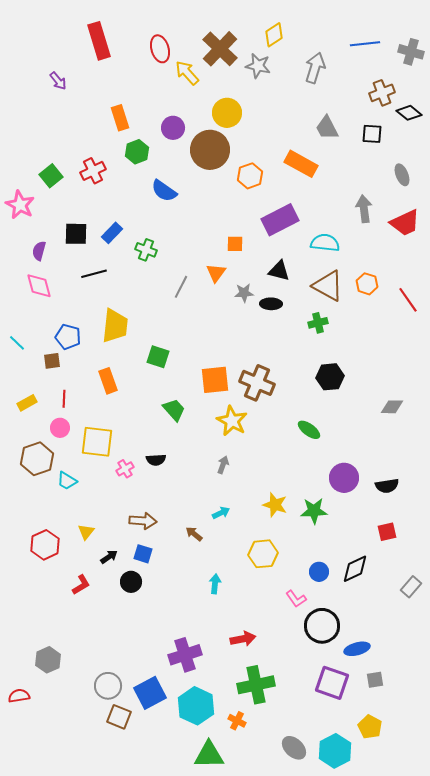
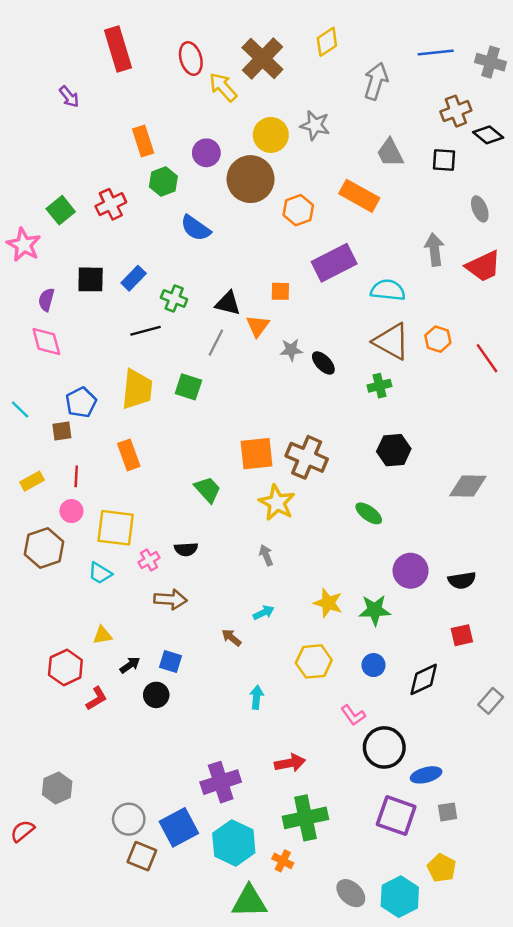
gray star: (258, 66) -> (315, 125), moved
black triangle: (279, 271) -> (228, 303), moved
black line: (94, 274) -> (145, 331), moved
black ellipse: (271, 304) -> (323, 363), turned 45
blue pentagon: (68, 337) -> (81, 402), turned 30
green square: (158, 357) -> (188, 387), moved
gray diamond: (392, 407) -> (468, 486), size x1.4
gray arrow: (223, 465) -> (266, 555), turned -42
cyan trapezoid: (67, 481) -> (100, 573), moved
brown arrow: (143, 521) -> (171, 599), moved
yellow triangle: (86, 532) -> (102, 635), turned 42
red hexagon: (45, 545) -> (65, 667), moved
blue circle: (319, 572) -> (374, 665), moved
red semicircle: (19, 696) -> (22, 831), turned -30

